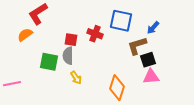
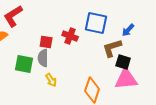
black square: (148, 60) -> (123, 62), turned 35
pink triangle: (151, 77) -> (126, 79), size x1.4

